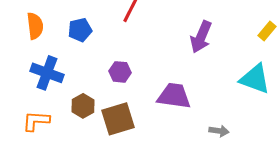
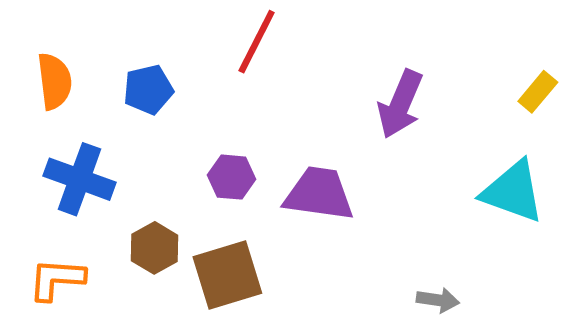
purple trapezoid: (174, 96) -> (319, 194), moved

